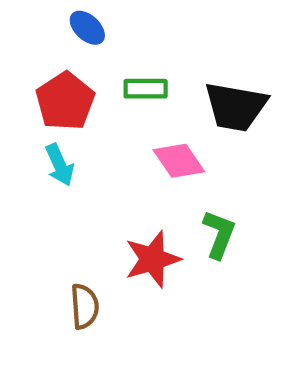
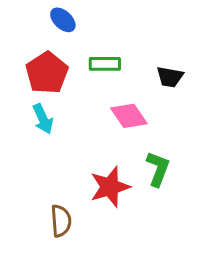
black trapezoid: (236, 107) -> (170, 77), size x0.6

